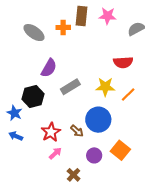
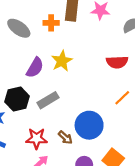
gray rectangle: (70, 87) -> (48, 100), moved
yellow star: (105, 87) -> (62, 61), moved, turned -30
red star: (51, 132) -> (37, 139), turned 30

